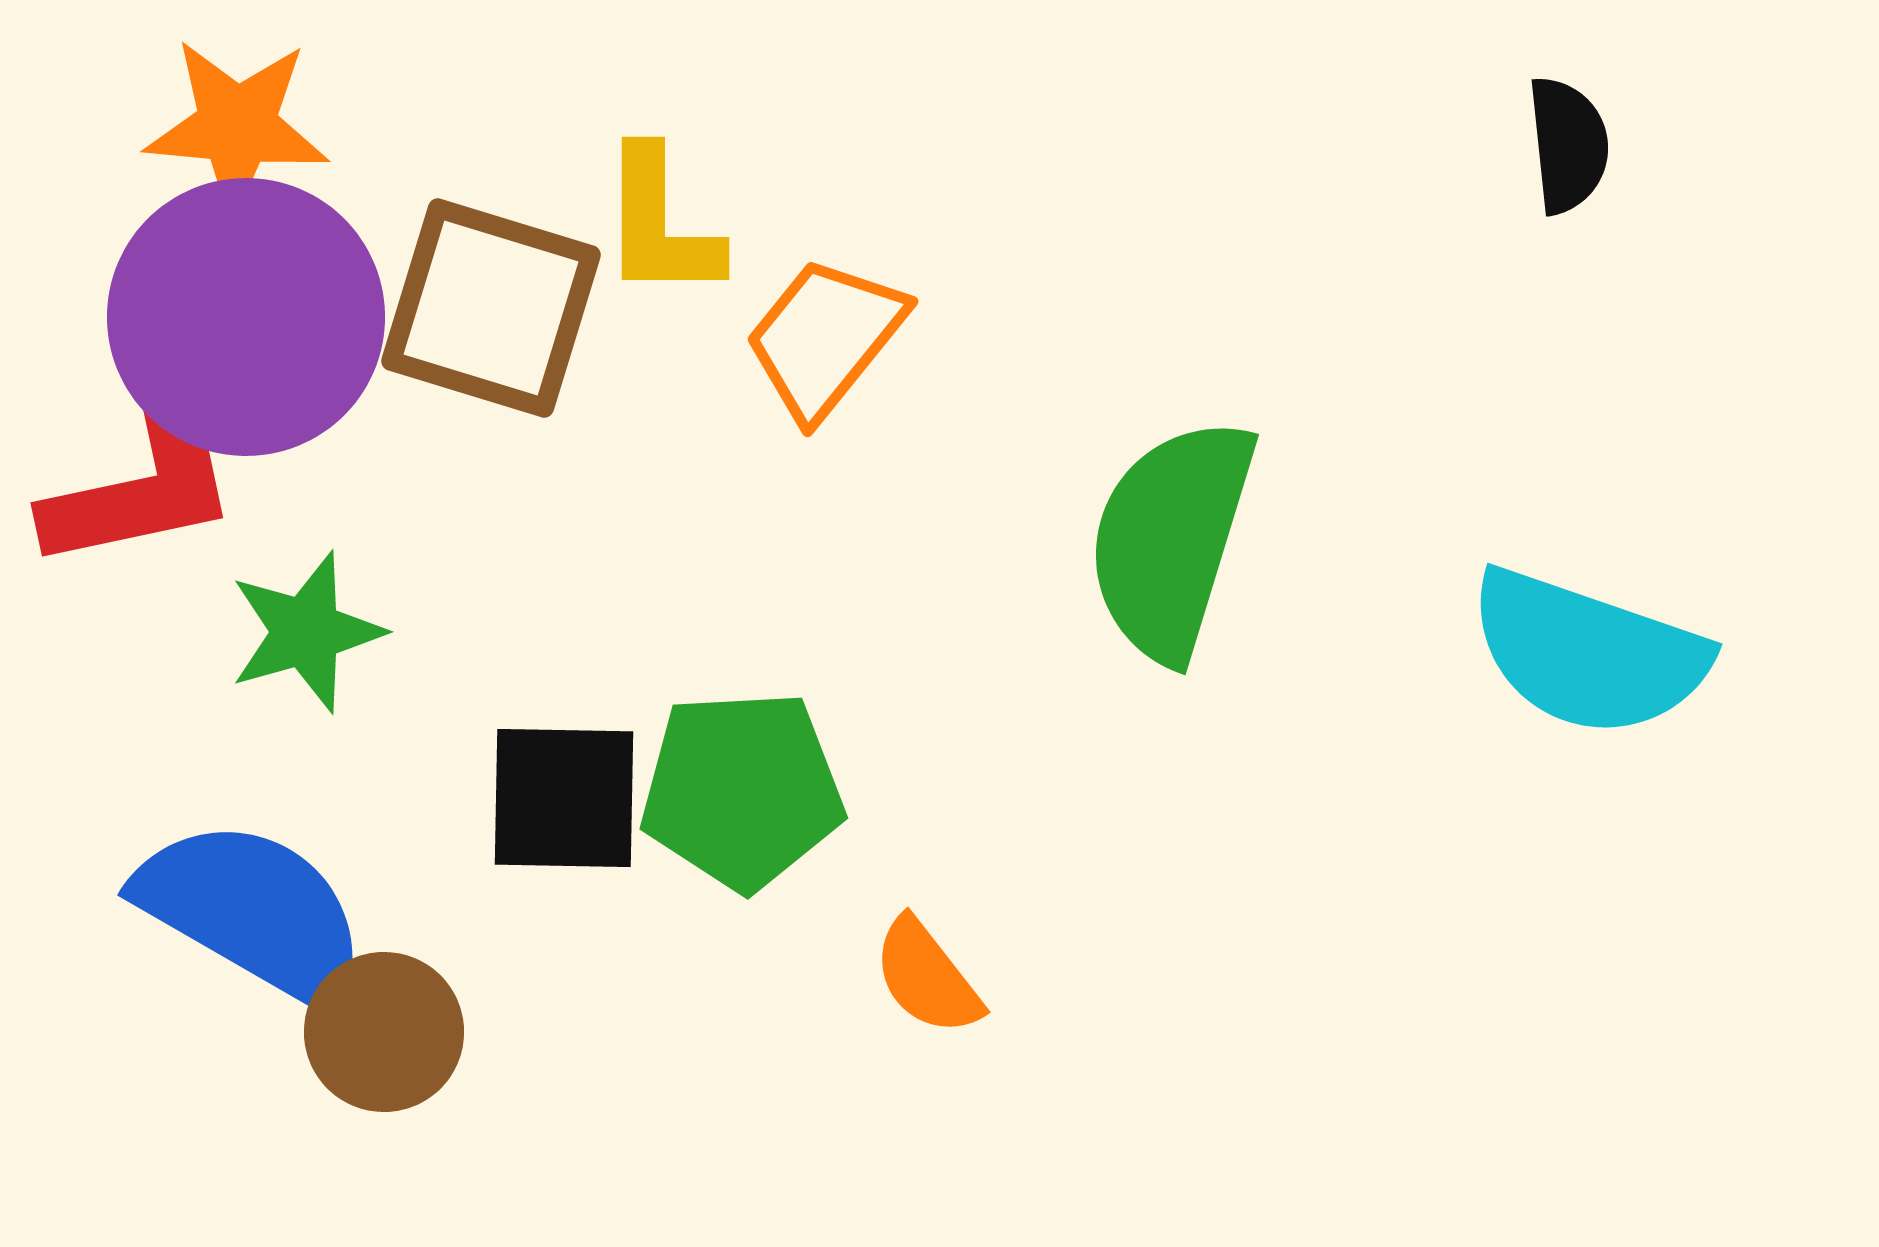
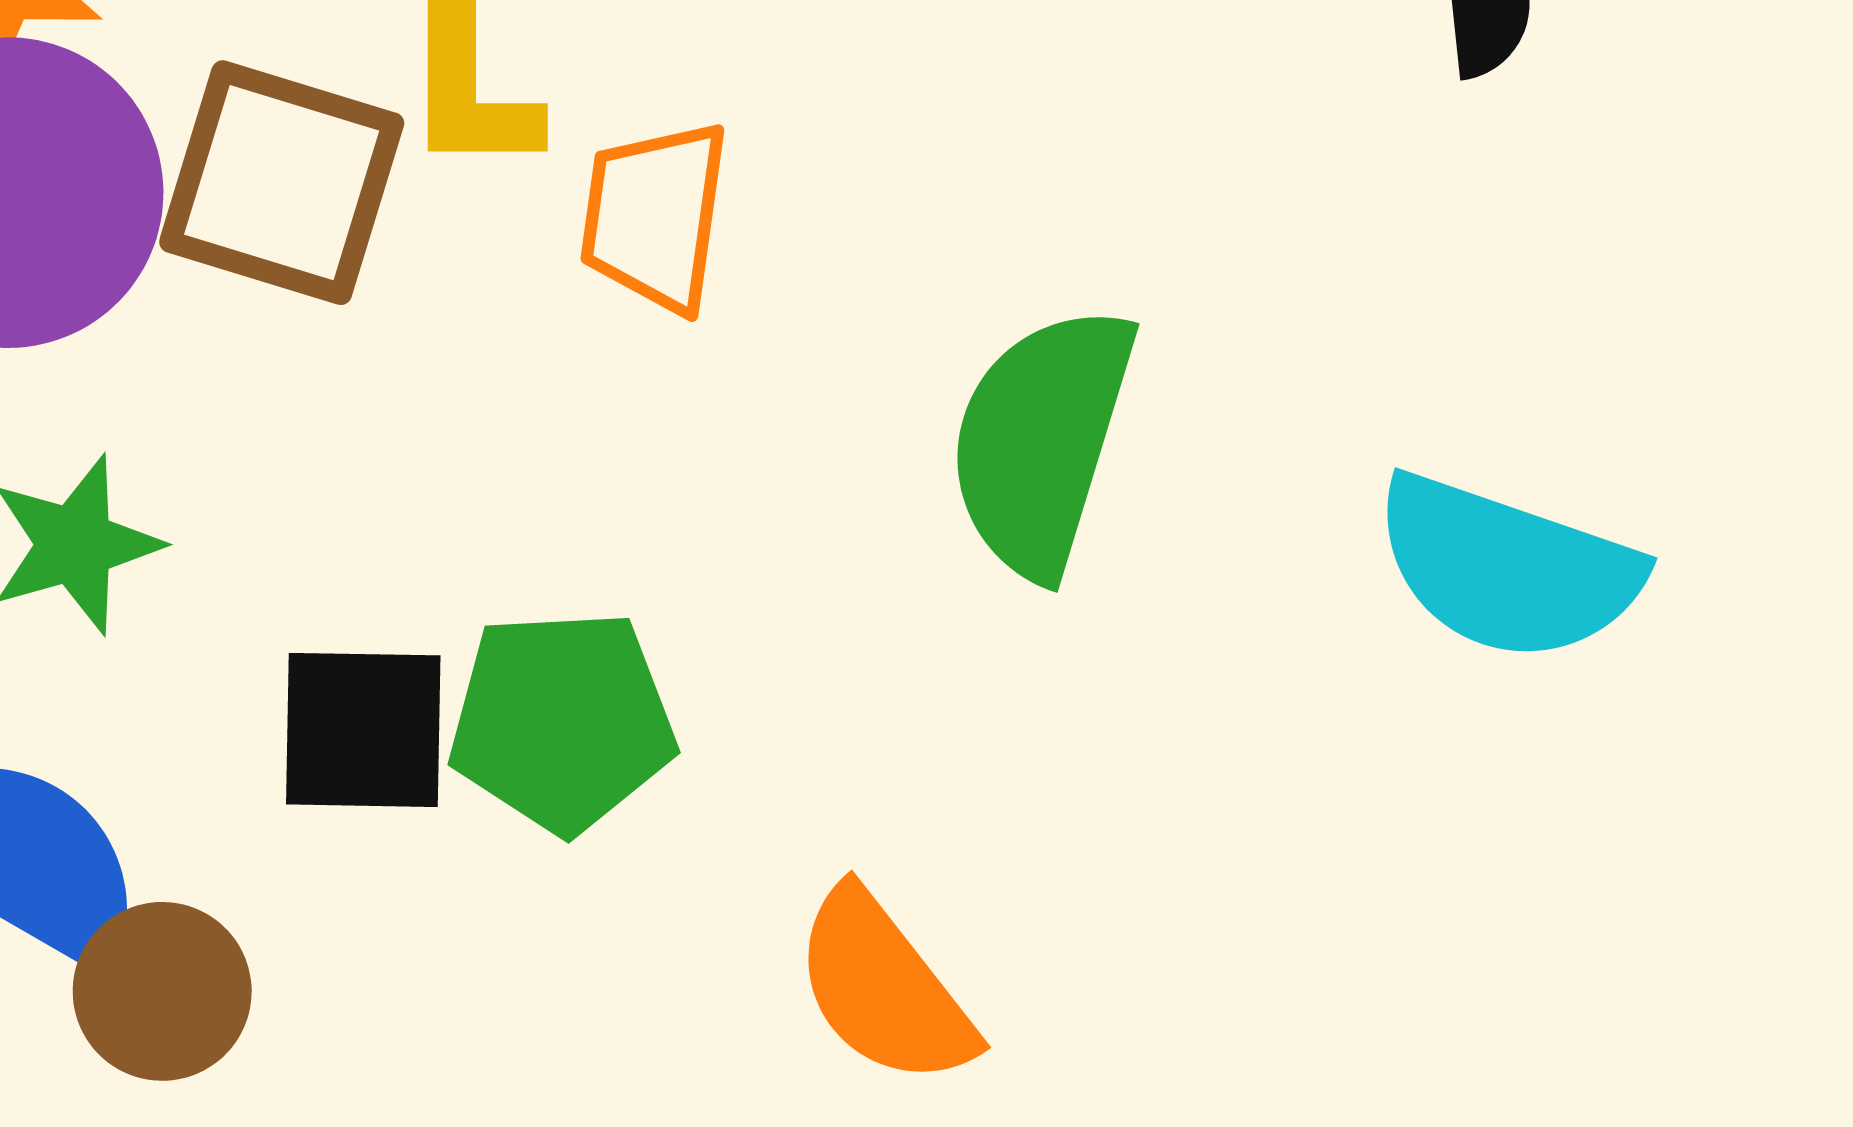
orange trapezoid: (825, 338) -> (655, 216), turned -31
orange semicircle: (927, 977) -> (884, 988), moved, size x1.5

